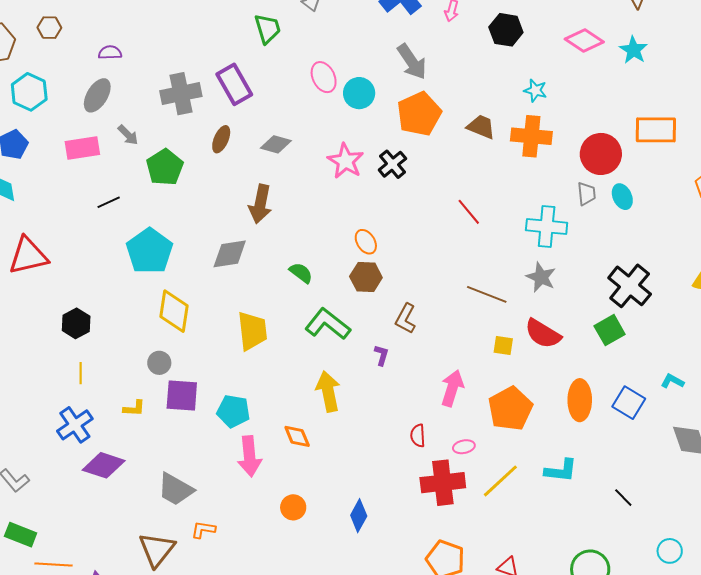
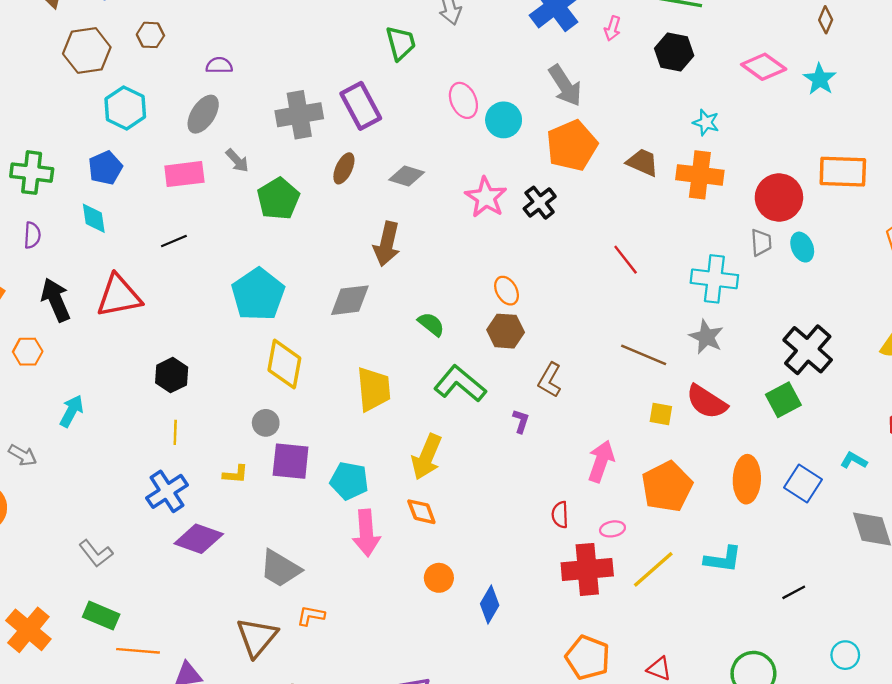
black line: (109, 202) -> (174, 241), moved
yellow arrow: (328, 392) -> (427, 457), moved, turned -147
black line: (623, 498) -> (794, 592), turned -75
orange circle: (293, 507) -> (439, 578), moved

